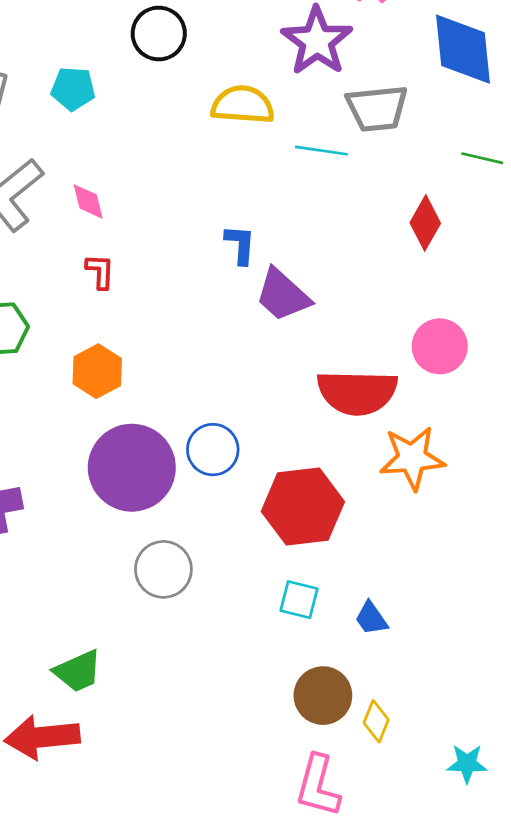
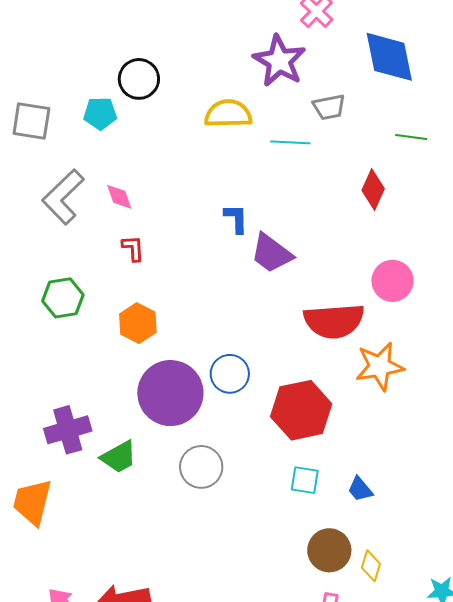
black circle: (159, 34) -> (139, 79), moved
gray trapezoid: (377, 108) -> (329, 107), size x0.7
green trapezoid: (78, 671) -> (119, 457), moved

